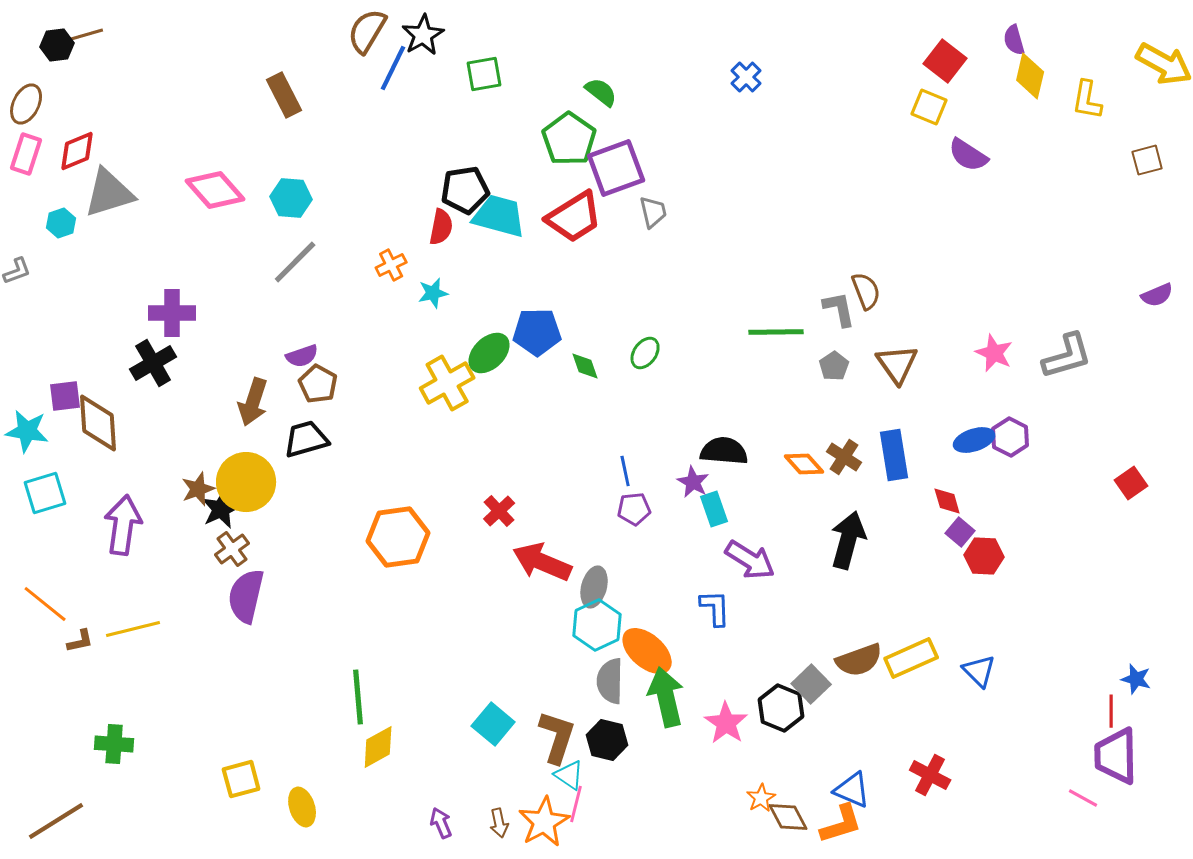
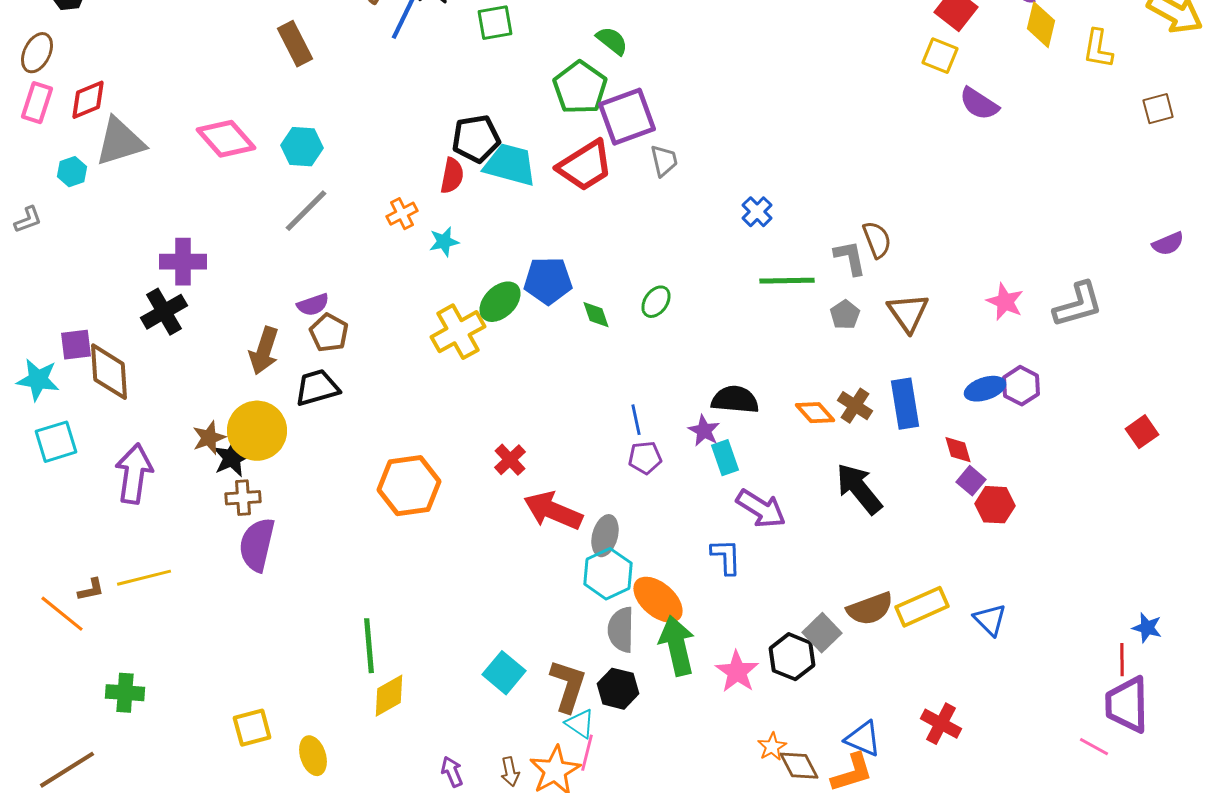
blue cross: (746, 77) -> (757, 212), moved
black arrow: (848, 540) -> (859, 489), turned -54
brown cross: (232, 549) -> (243, 498), turned 32
orange line: (45, 604) -> (62, 614), moved

